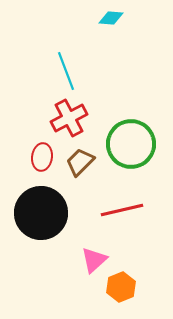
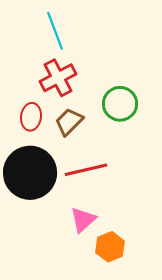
green circle: (131, 144) -> (120, 104), size x0.7
red line: (122, 210) -> (86, 170), moved

